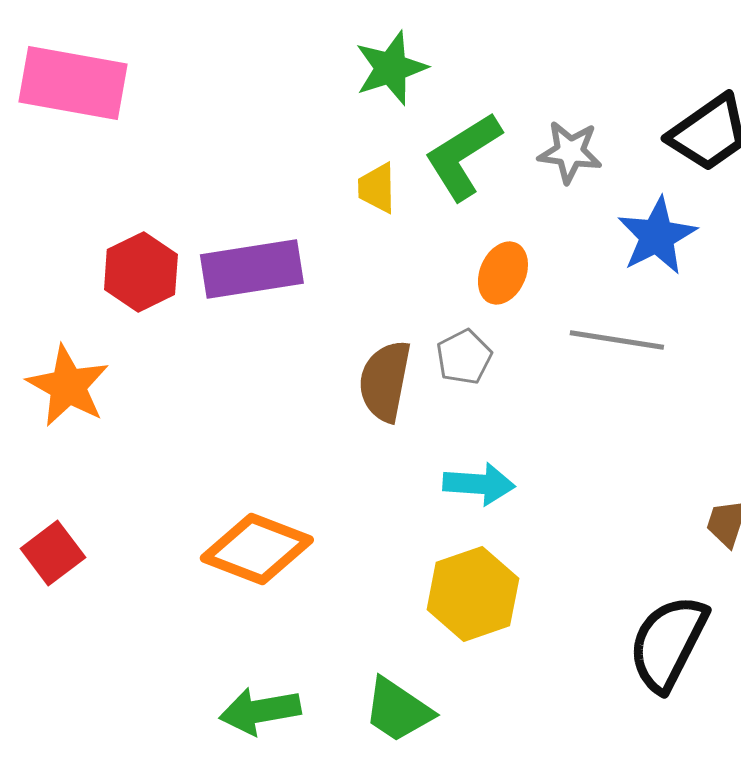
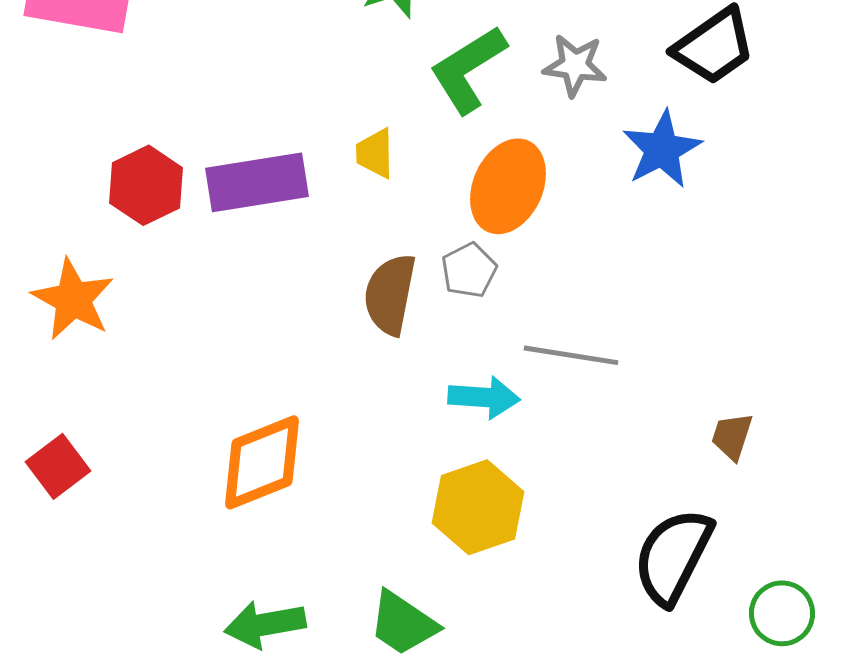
yellow trapezoid: (377, 188) -> (375, 153), moved
orange ellipse: (503, 273) -> (508, 186), size x1.5
gray line: (617, 340) -> (571, 355), moved
orange diamond: (257, 549) -> (262, 462), turned -43

